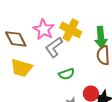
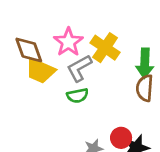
yellow trapezoid: (21, 68) -> (40, 71), moved
green semicircle: (67, 74) -> (78, 96), moved

